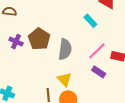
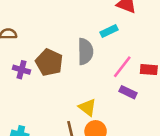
cyan rectangle: (90, 21) -> (109, 31), turned -64
gray semicircle: (65, 49) -> (85, 52), moved

